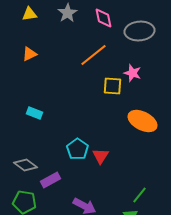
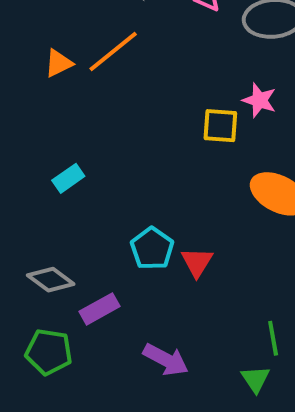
orange line: (94, 55) -> (113, 52), moved
cyan rectangle: (34, 113) -> (68, 178), turned -56
green line: (140, 195) -> (273, 338), turned -48

